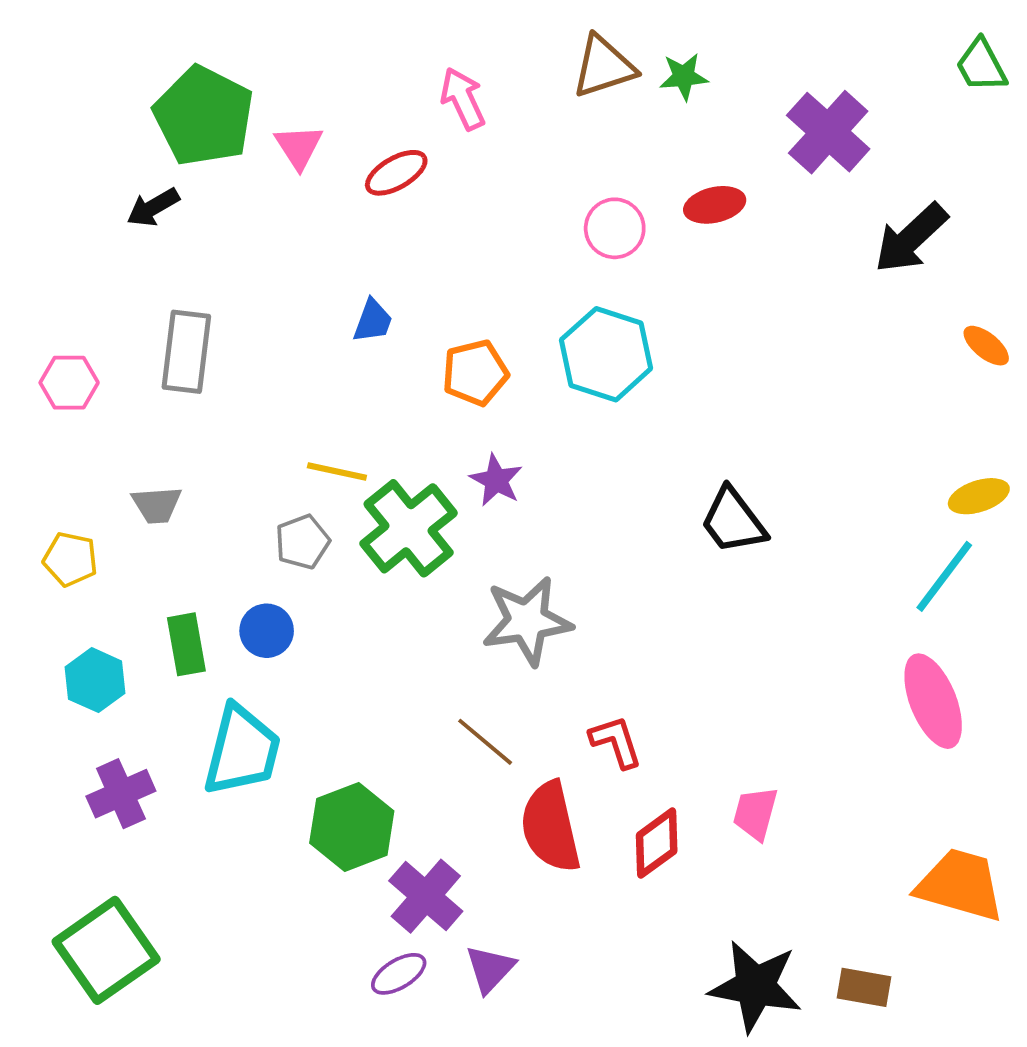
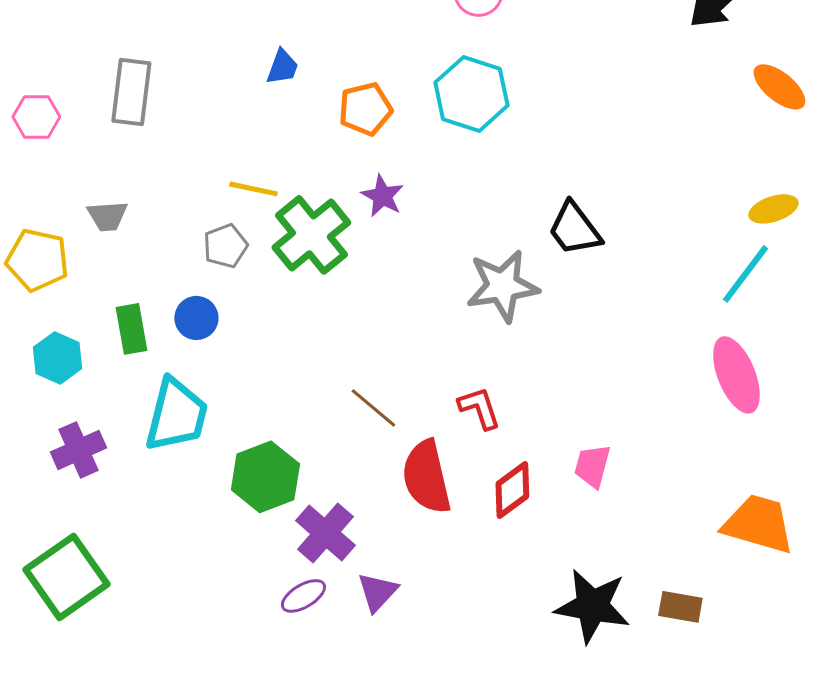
orange ellipse: (986, 346) -> (779, 87), size x1.4
yellow pentagon: (70, 559) -> (37, 260), size x1.4
gray star: (527, 621) -> (502, 286), moved

